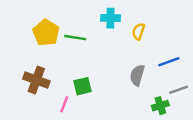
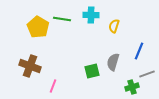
green line: (75, 38) -> (62, 19), moved
blue line: (169, 62) -> (139, 51), turned -48
green square: (83, 86) -> (92, 71), moved

